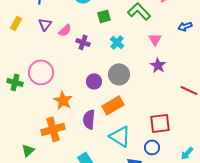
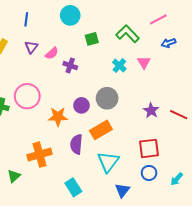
blue arrow: (185, 26) -> (168, 43), moved
cyan cross: (117, 42) -> (119, 65), moved
purple star: (158, 65) -> (151, 111), moved
orange star: (63, 100) -> (58, 117), moved, turned -30
cyan triangle: (120, 136) -> (108, 162), turned 35
blue circle: (152, 147) -> (149, 173), moved

